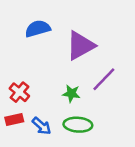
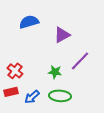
purple triangle: (80, 45) -> (62, 35), size x0.7
blue arrow: (42, 126) -> (32, 97), turned 98

